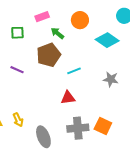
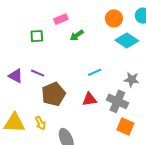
orange circle: (80, 20) -> (114, 18), moved
green arrow: (57, 33) -> (77, 35), turned -72
brown pentagon: (49, 55) -> (54, 94), moved
gray cross: (78, 128) -> (117, 101), moved, turned 30

